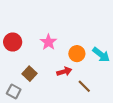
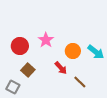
red circle: (13, 42) -> (20, 46), moved
red arrow: (64, 72) -> (61, 68), turned 64

